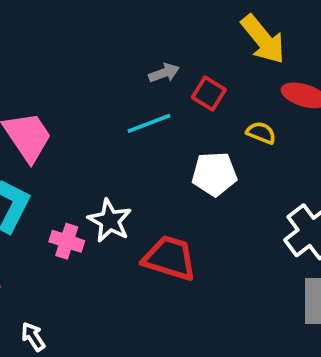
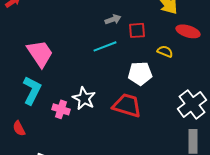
red square: (209, 93) -> (137, 30), turned -36
red trapezoid: (170, 258) -> (127, 105), moved

